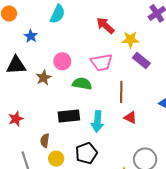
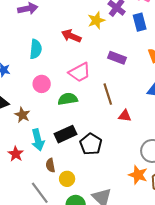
cyan semicircle: (58, 14) -> (36, 49), moved
yellow star: (130, 40) -> (96, 20), moved
brown star: (44, 78) -> (22, 115), moved
cyan arrow: (97, 121) -> (38, 140), moved
black pentagon: (86, 153) -> (91, 144), moved

